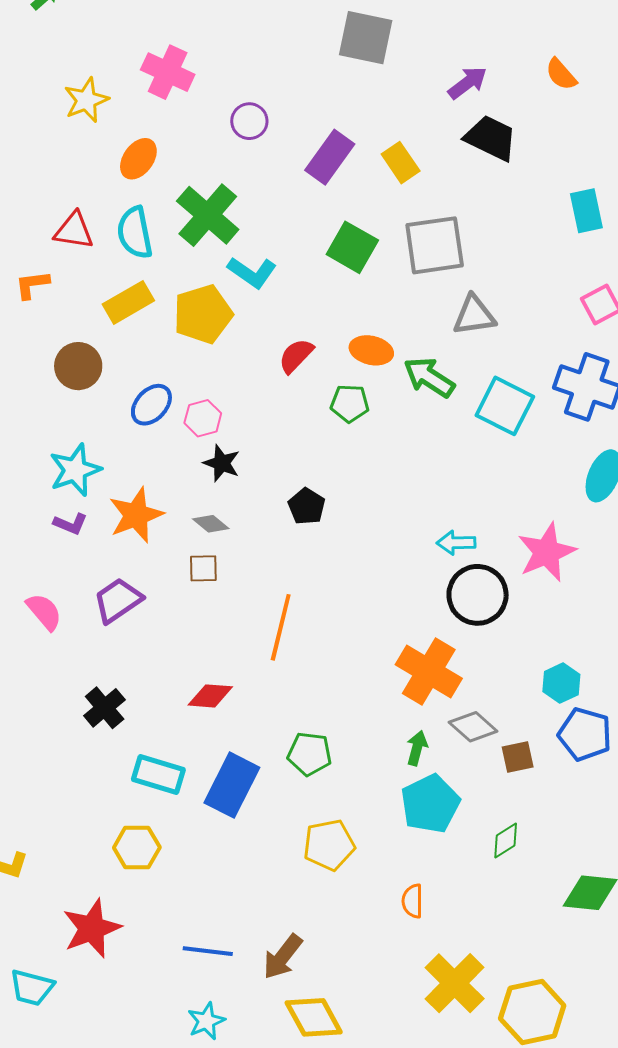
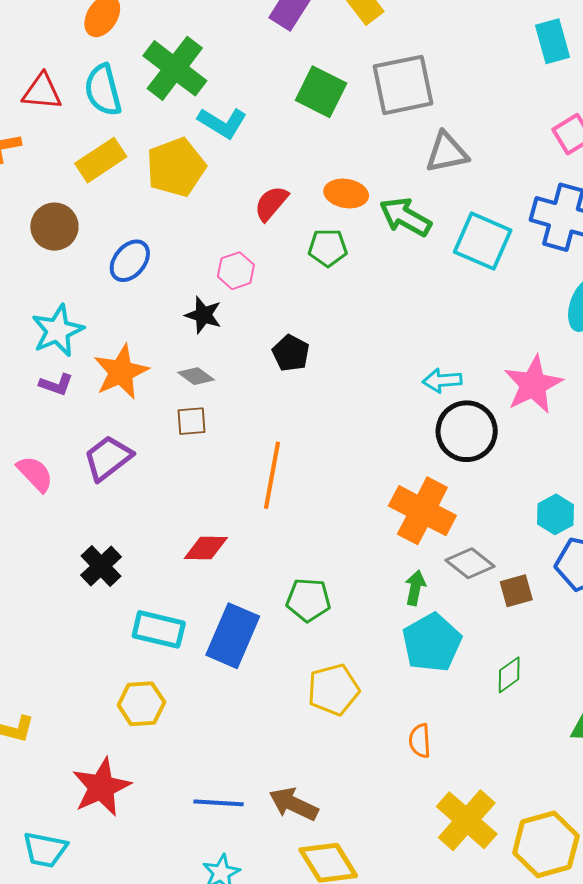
pink hexagon: (203, 418) -> (236, 271), moved
brown arrow: (283, 957) -> (294, 804), turned 81

